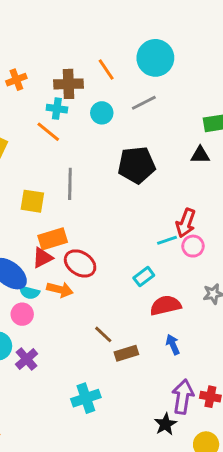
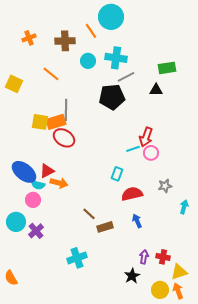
cyan circle: (155, 58) -> (111, 17), moved
gray line: (144, 103) -> (126, 77), moved
cyan cross: (57, 109) -> (116, 58), moved, size x1.5
orange rectangle: (53, 239) -> (56, 122), moved
red triangle: (42, 258) -> (47, 171), moved
red ellipse: (80, 263) -> (64, 138), moved
cyan rectangle: (144, 277) -> (117, 174), turned -32
purple arrow: (183, 397) -> (144, 257), size x0.6

